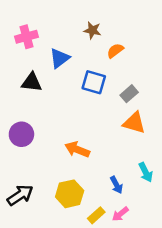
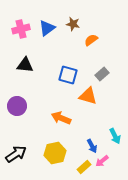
blue triangle: (59, 58) -> (47, 28), moved
blue square: (94, 82) -> (68, 75), moved
orange triangle: (134, 123) -> (88, 96), moved
pink arrow: (120, 214) -> (102, 161), moved
yellow rectangle: (96, 215) -> (84, 167), moved

